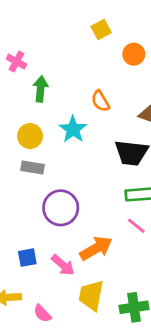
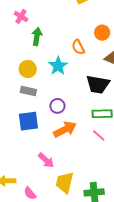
orange circle: (134, 54) -> (102, 33), moved
purple circle: (61, 208) -> (57, 106), moved, size x0.6
orange arrow: (96, 248) -> (65, 129), moved
blue square: (27, 258) -> (28, 121), moved, size x1.5

